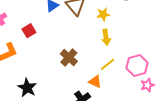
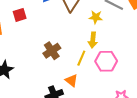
yellow line: (107, 64) -> (81, 58), moved, turned -42
pink hexagon: (137, 66) -> (106, 61), moved

